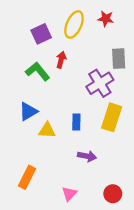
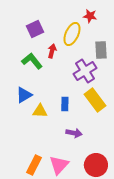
yellow ellipse: (74, 25) -> (72, 34), moved
yellow rectangle: (112, 117) -> (95, 100), turned -55
orange rectangle: (27, 177) -> (34, 165), moved
pink triangle: (69, 194) -> (59, 165), size x1.5
red circle: (113, 194) -> (96, 165), size x1.5

